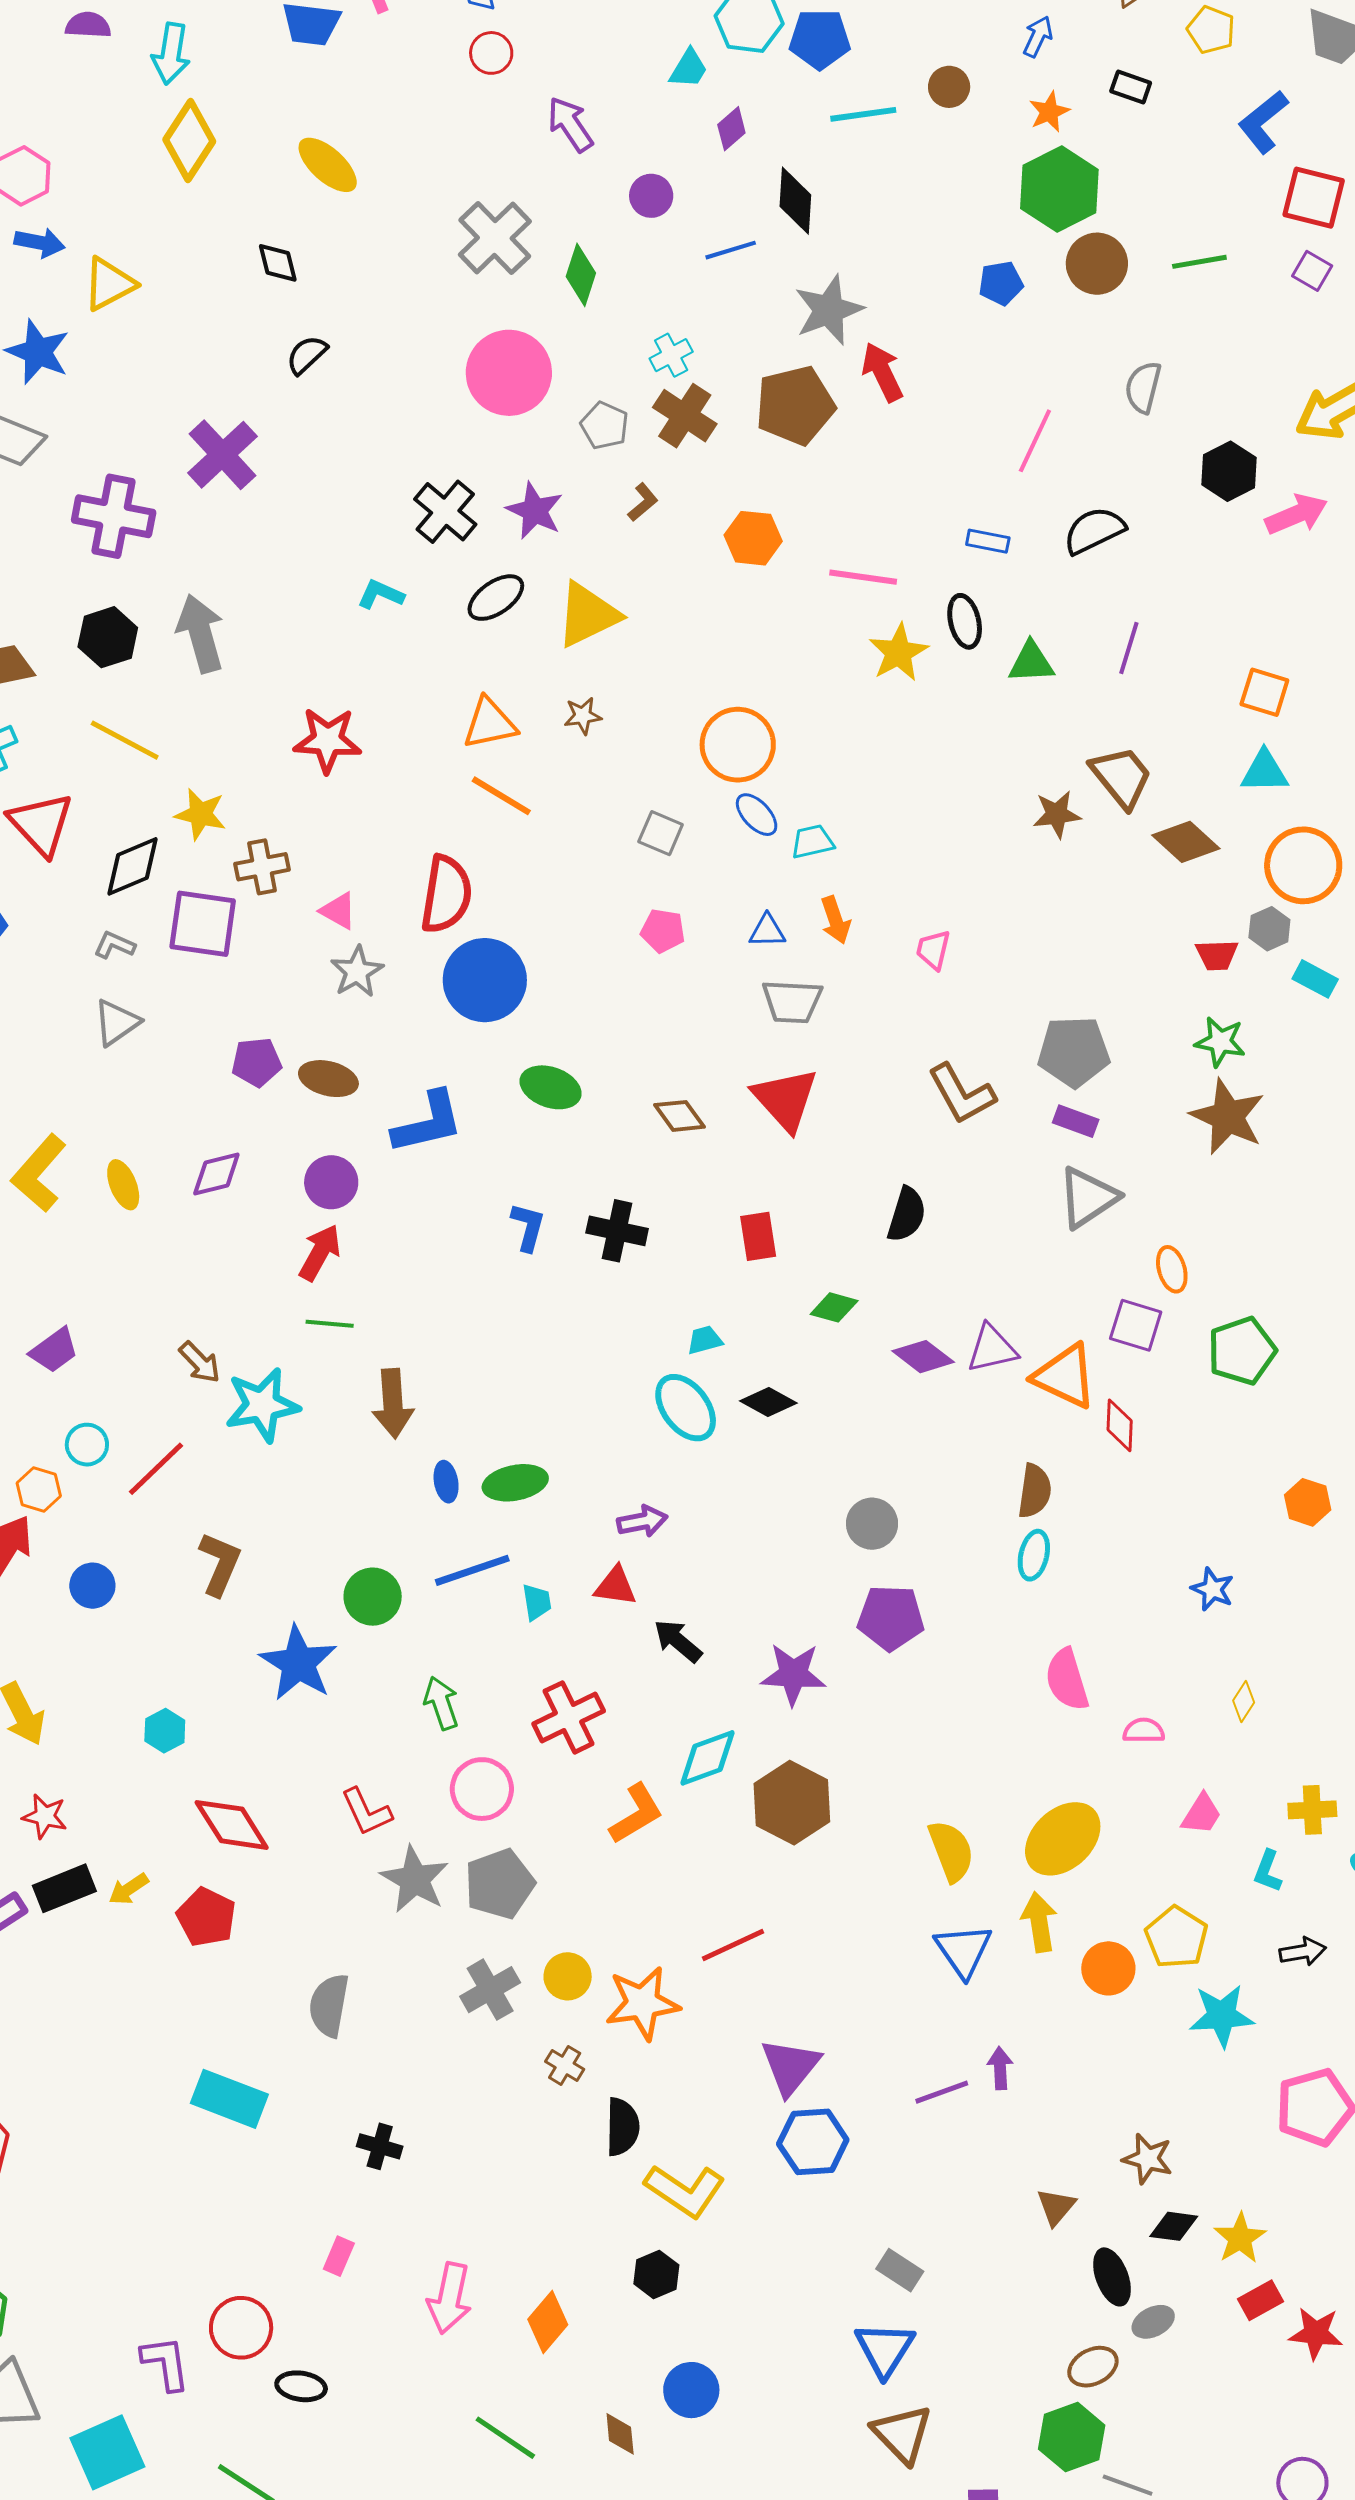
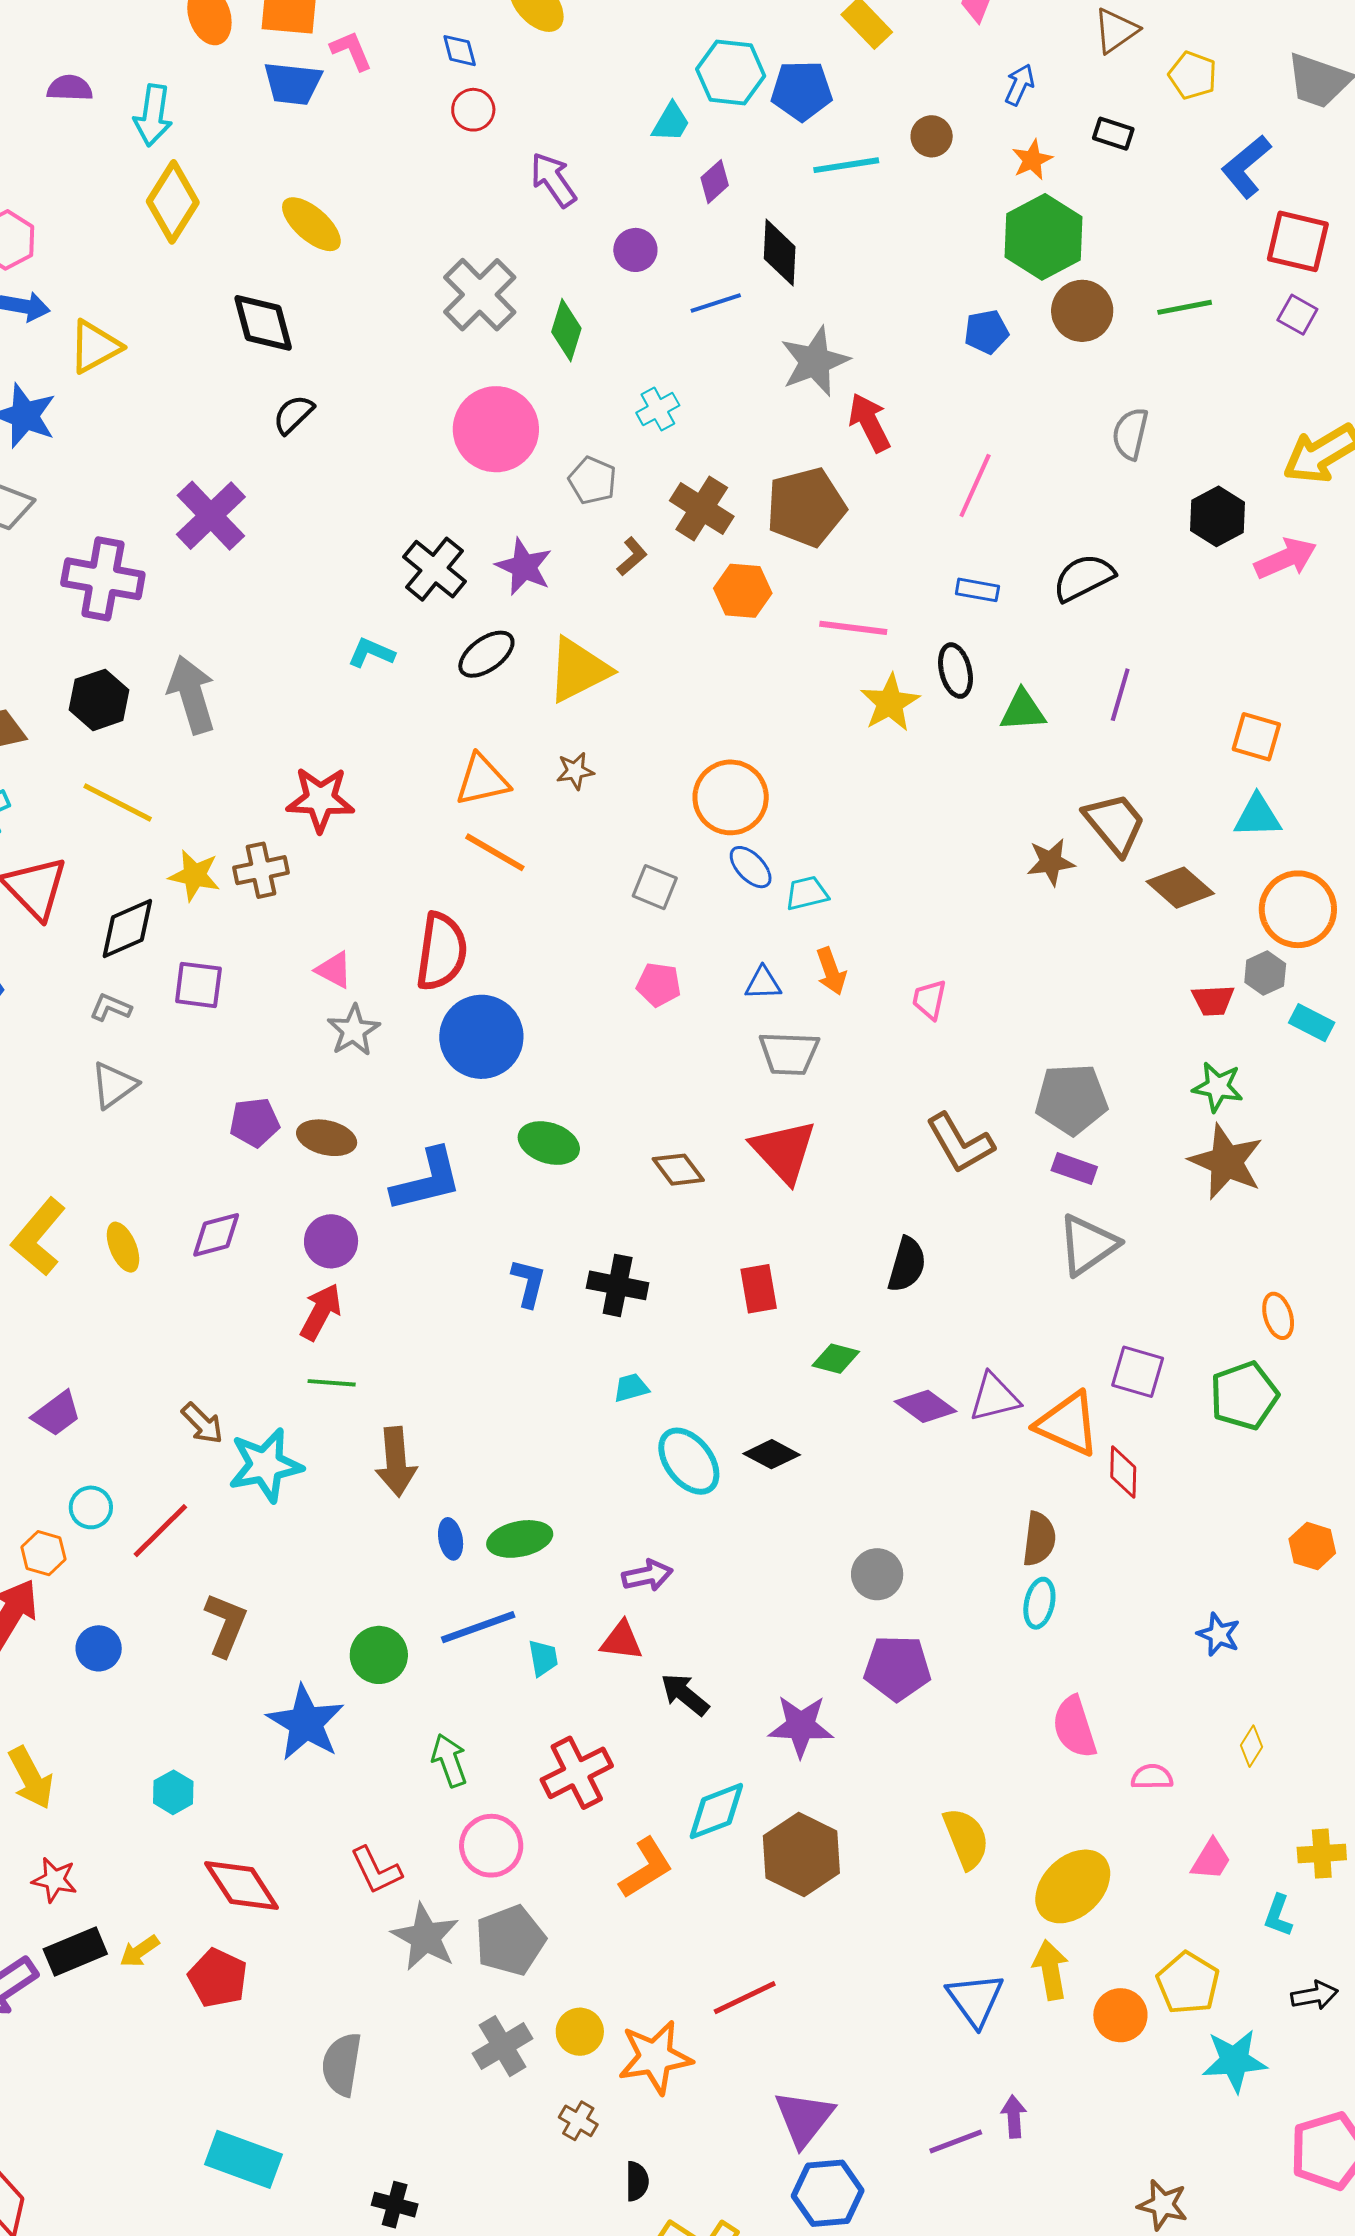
black diamond: (278, 263) -> (263, 323), size x1.5
brown pentagon: (795, 405) -> (806, 507), moved
brown cross: (685, 416) -> (702, 509), moved
pink line: (1035, 441) -> (975, 485), moved
brown cross: (262, 867) -> (261, 870), moved
purple square: (203, 924) -> (198, 985), size x0.7
orange ellipse: (1172, 1269) -> (1278, 1316), moved
cyan trapezoid: (705, 1340) -> (631, 1388), moved
yellow semicircle: (951, 1851) -> (966, 1838), moved
black semicircle: (622, 2127) -> (637, 2181), size x0.7

